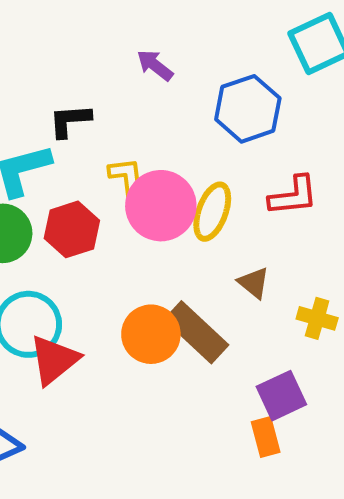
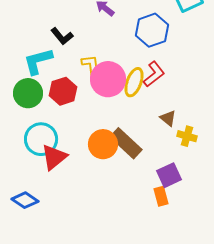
black L-shape: (70, 121) -> (62, 36), turned -125
red L-shape: (293, 196) -> (154, 74), moved, turned -32
brown triangle: (254, 283) -> (168, 118), moved

